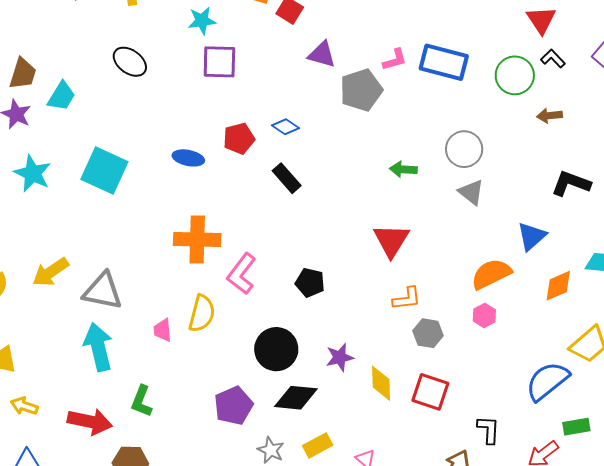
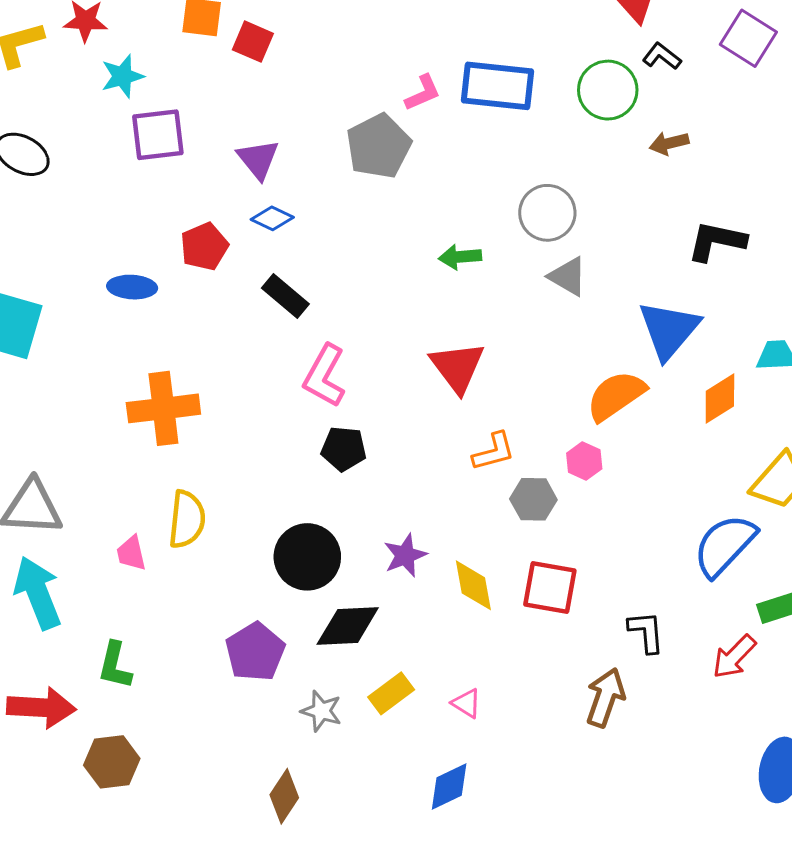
purple triangle: (322, 54) -> (258, 159), moved, turned 44
blue triangle: (532, 236) -> (669, 330), size x1.4
pink L-shape: (242, 274) -> (325, 376), moved
pink hexagon: (484, 315) -> (584, 461), moved

